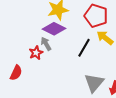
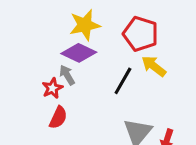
red semicircle: (16, 73) -> (58, 118), moved

